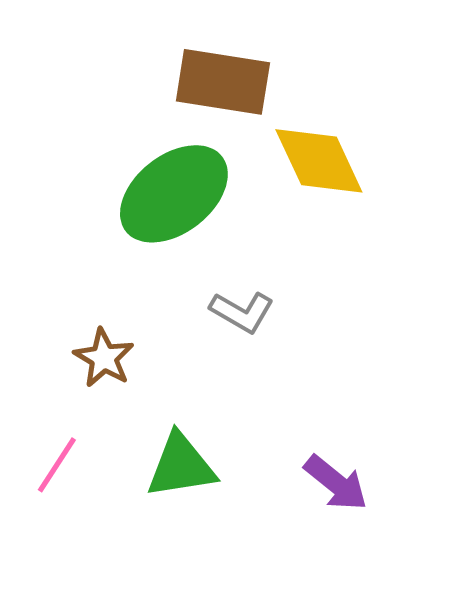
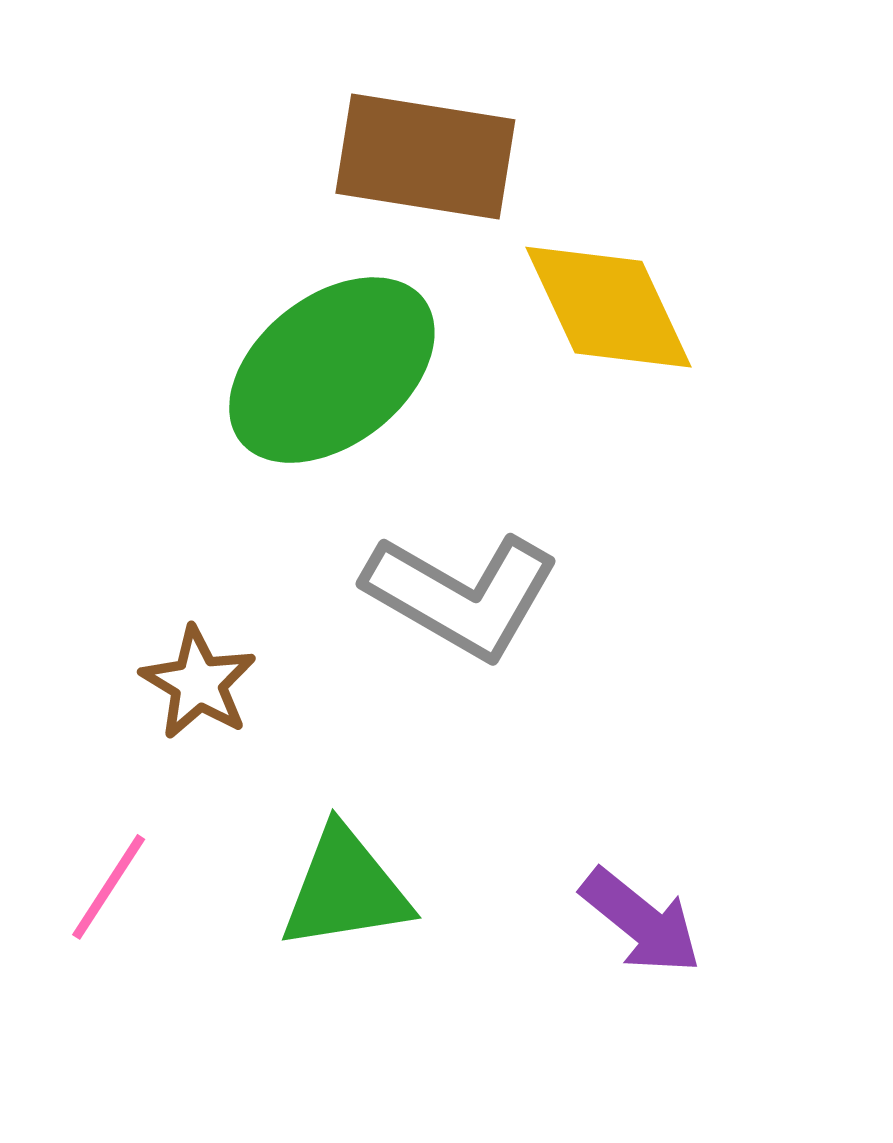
gray L-shape: (242, 312) -> (462, 595), size x1.6

